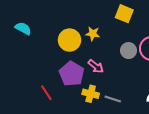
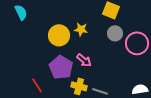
cyan semicircle: (23, 28) -> (21, 12), moved, turned 35
gray circle: (128, 51) -> (115, 33), moved

